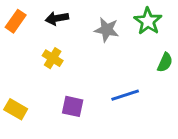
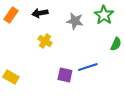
yellow cross: (53, 58) -> (45, 41), moved
purple square: (73, 106) -> (65, 75), moved

